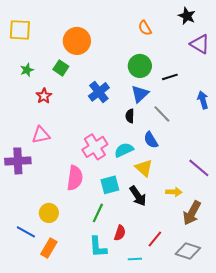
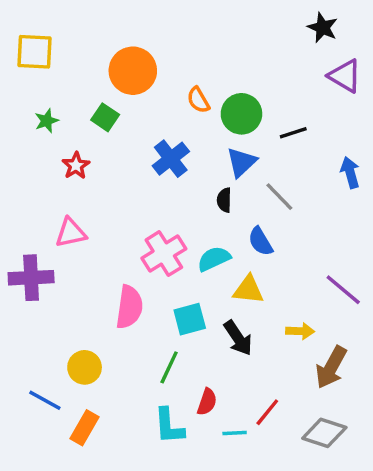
orange semicircle: (145, 28) -> (198, 100), moved
yellow triangle: (144, 168) -> (248, 290), turned -36
cyan line: (135, 259) -> (235, 433), moved

